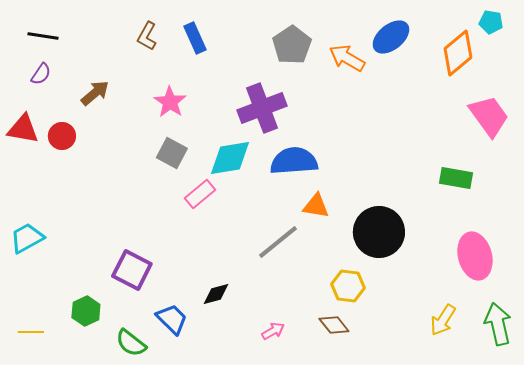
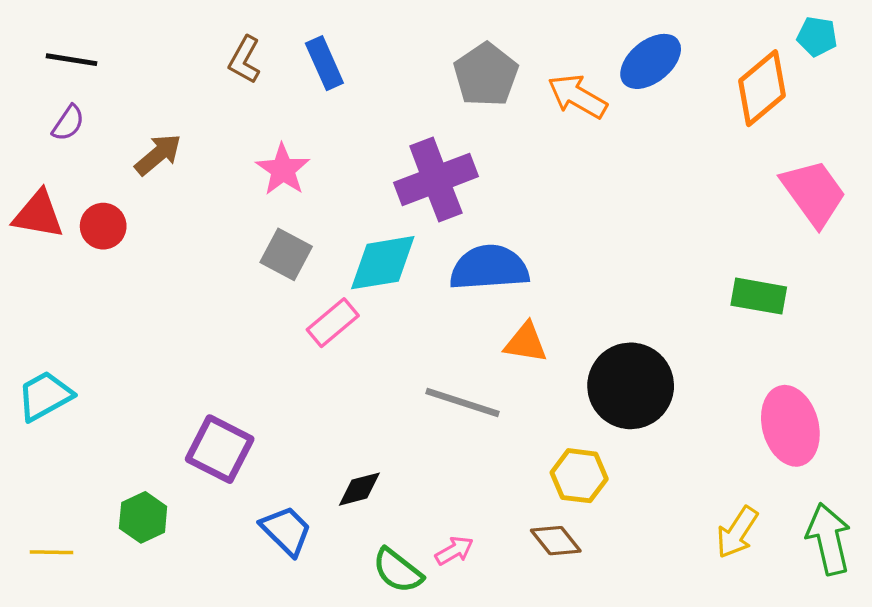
gray line: (278, 242) -> (463, 403), turned 57
green semicircle: (131, 343) -> (398, 571), moved

